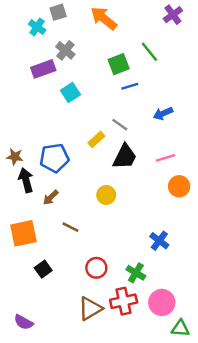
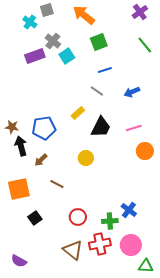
green line: (149, 52) -> (145, 45), moved
green square: (119, 64) -> (99, 42), moved
cyan square: (70, 92) -> (67, 56), moved
gray line: (120, 125) -> (97, 91), moved
blue cross: (159, 241) -> (129, 210), moved
green cross: (136, 273) -> (110, 221), turned -35
brown triangle: (90, 309) -> (73, 250), turned -50

